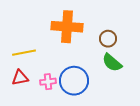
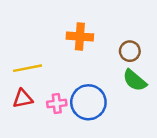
orange cross: (67, 27) -> (80, 37), size x0.7

